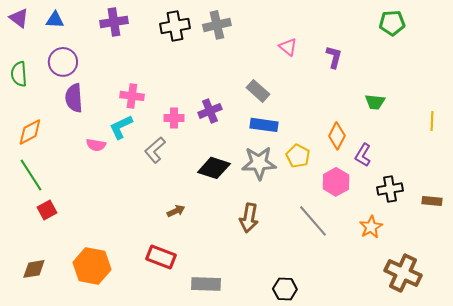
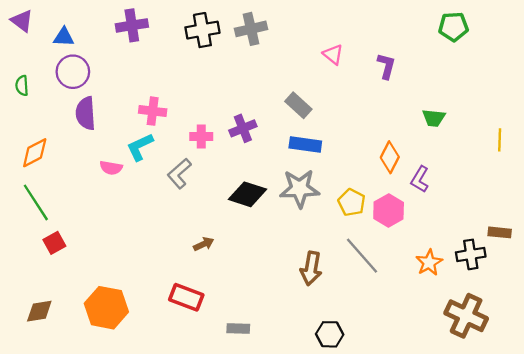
blue triangle: (55, 20) -> (64, 37), moved
green semicircle: (19, 74) -> (22, 86), size x0.7
yellow pentagon: (298, 156) -> (352, 202), moved
black cross: (390, 189) -> (471, 254), moved
brown arrow: (249, 218) -> (311, 268), moved
gray rectangle: (206, 284) -> (238, 328), size x0.7

